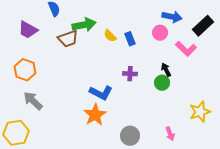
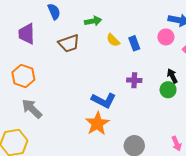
green arrow: (84, 25) -> (93, 21), moved, size x0.7
purple trapezoid: (28, 30) -> (27, 34), turned 60

